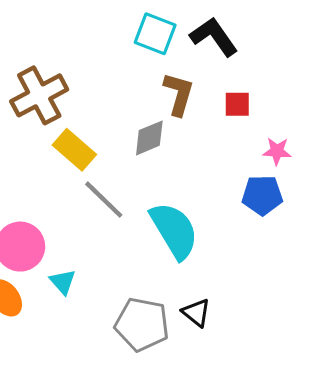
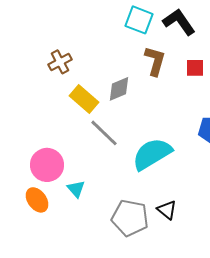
brown cross: (39, 95) -> (60, 62), size x0.6
gray diamond: (149, 138) -> (119, 89), moved
cyan semicircle: (174, 230) -> (152, 154), turned -90

